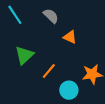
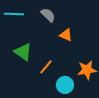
cyan line: (15, 15) -> (14, 14), turned -54
green triangle: (24, 55) -> (23, 52), turned -42

